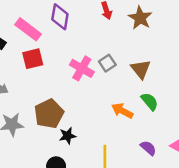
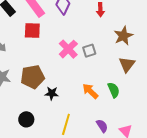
brown star: (140, 18) -> (123, 36), moved
brown triangle: (141, 69) -> (127, 64), moved
black star: (67, 136) -> (52, 93), moved

